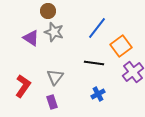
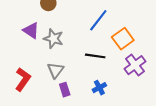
gray star: (54, 32) -> (53, 39), moved
purple rectangle: (52, 102) -> (65, 90), moved

